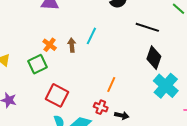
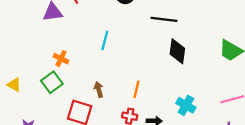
brown arrow: (72, 45) -> (99, 89), moved
cyan cross: (166, 86) -> (186, 105), moved, size x0.7

